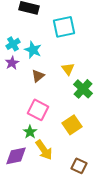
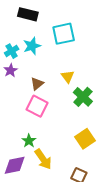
cyan star: (33, 50) -> (32, 46), moved, turned 30
pink square: (38, 110) -> (37, 106), moved
yellow square: (72, 125) -> (85, 139), moved

